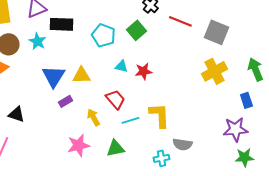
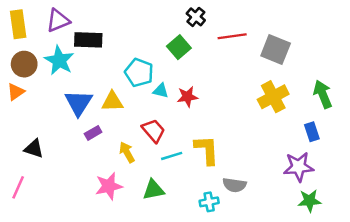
red line: (180, 21) -> (232, 36), turned -30
cyan pentagon: (103, 35) -> (139, 73), moved
cyan star: (37, 41) -> (59, 60), size x1.4

